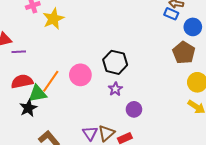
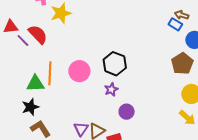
purple line: (19, 52) -> (23, 40), turned 40
red semicircle: (22, 81) -> (38, 34), moved, turned 50
orange line: (51, 81) -> (50, 73), turned -40
black star: (28, 108) -> (30, 107), moved

